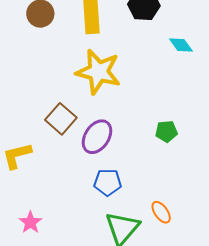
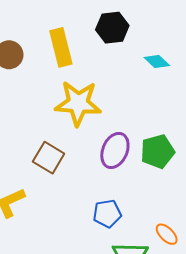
green pentagon: (166, 131) -> (158, 151), size x1.5
purple ellipse: (97, 137) -> (115, 150), moved

